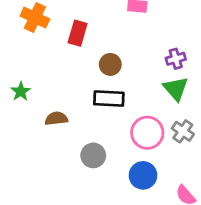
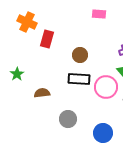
red rectangle: (78, 33) -> (47, 39), moved
pink circle: (147, 133) -> (106, 87), moved

